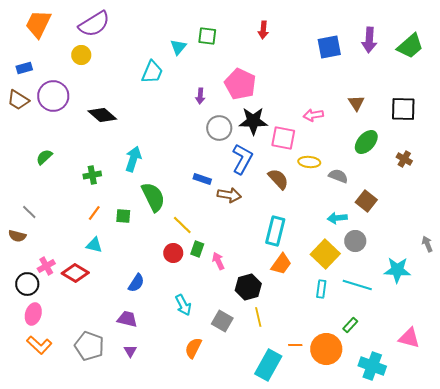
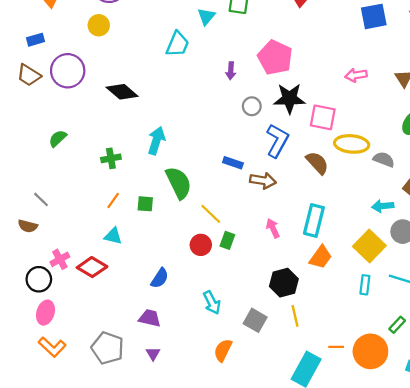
pink arrow: (313, 115) -> (356, 75), moved
gray circle: (219, 128) -> (252, 106), size x0.7
yellow ellipse: (309, 162) -> (352, 144), size x1.4
pink arrow: (218, 261) -> (273, 228), moved

